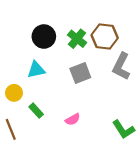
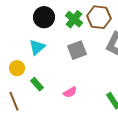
cyan triangle: (36, 70) -> (37, 47), turned -30

